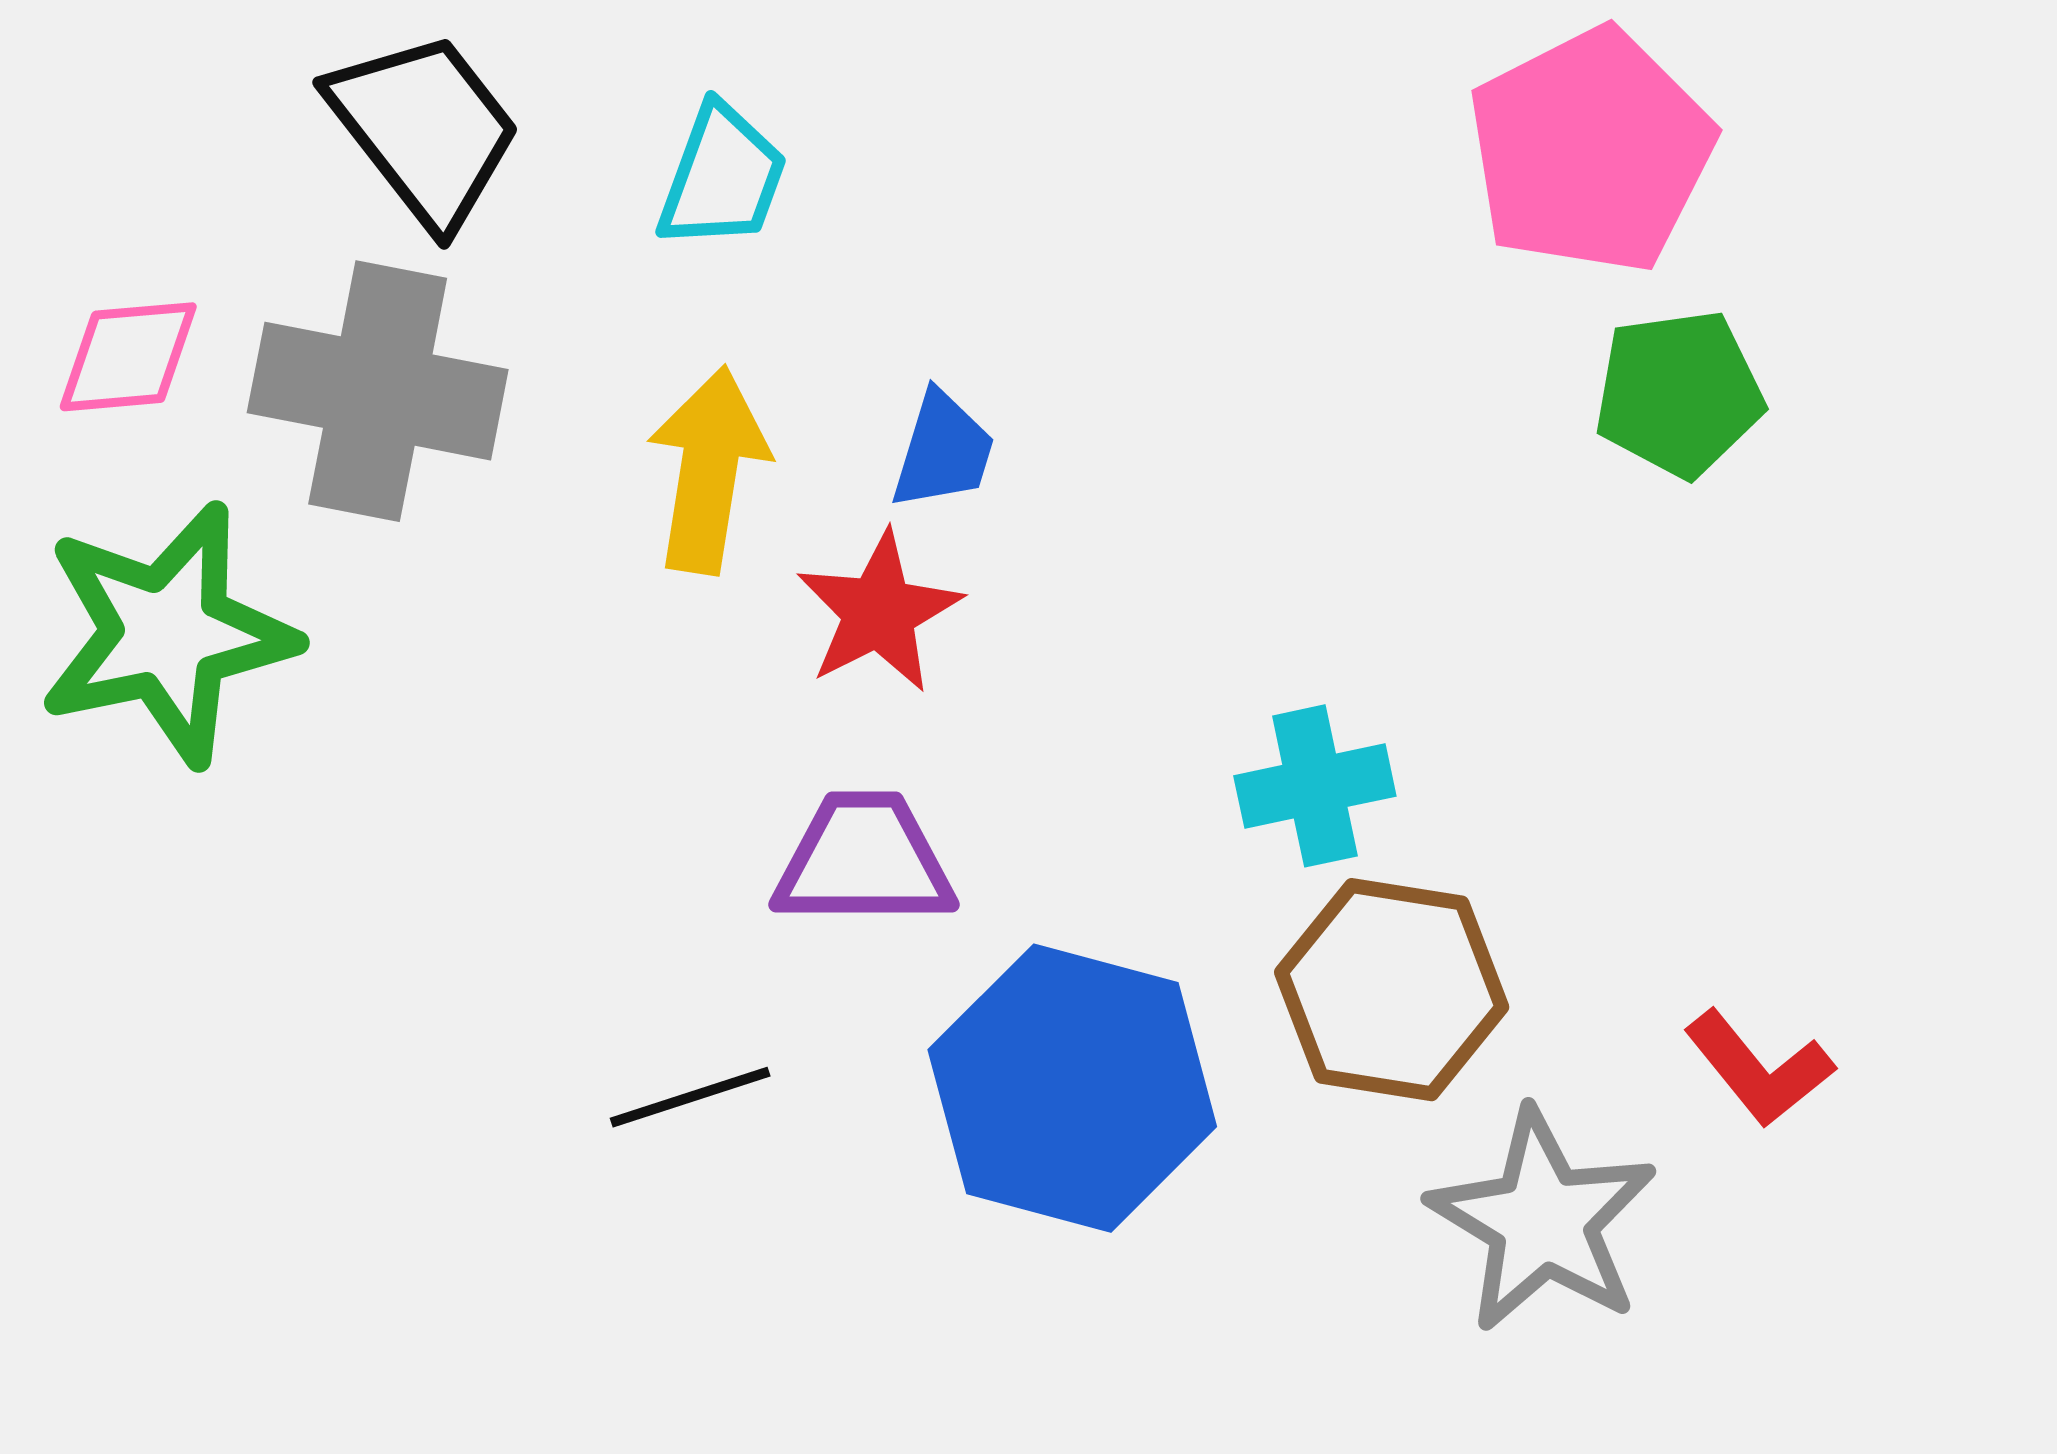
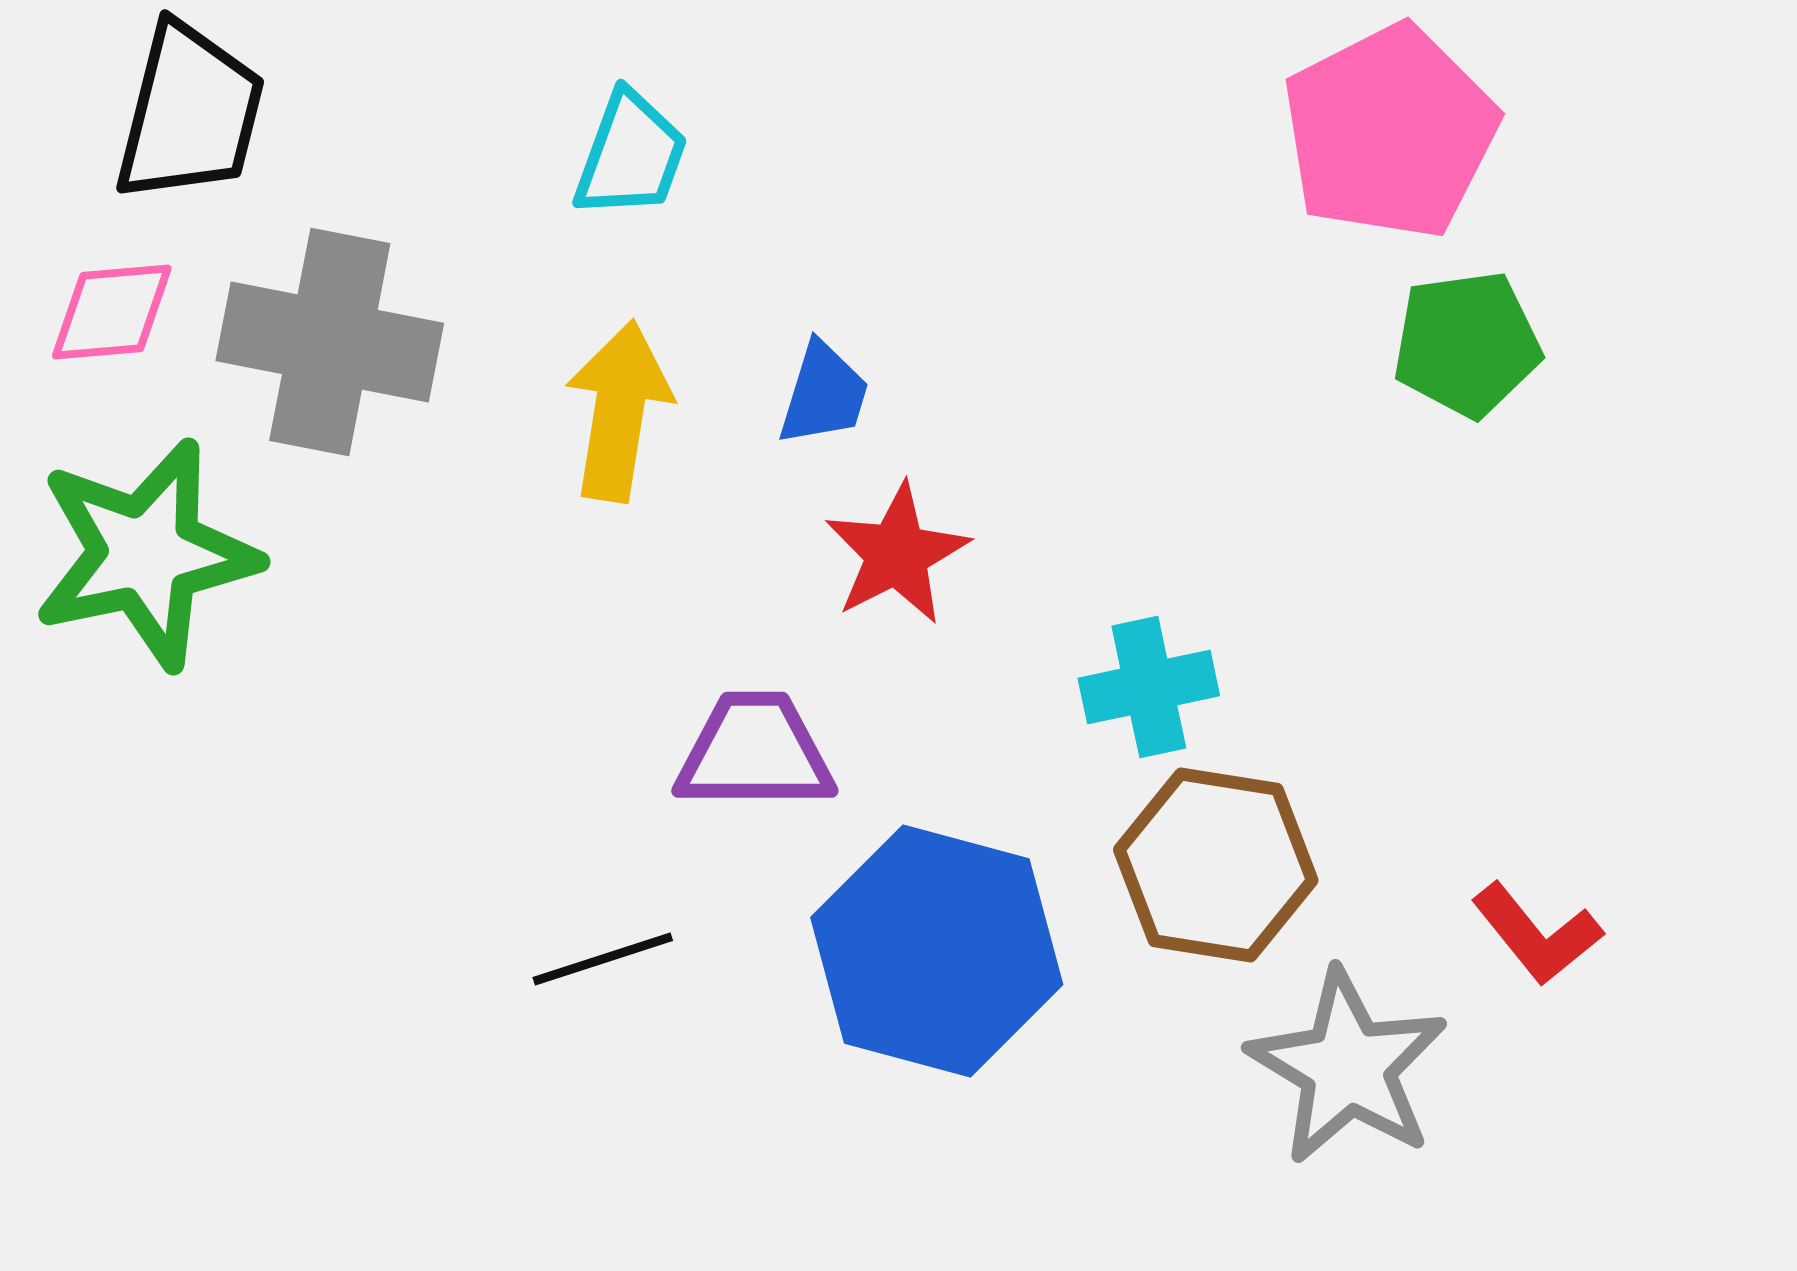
black trapezoid: (425, 129) -> (190, 113), moved, turned 52
red star: (879, 612) -> (897, 554), moved

